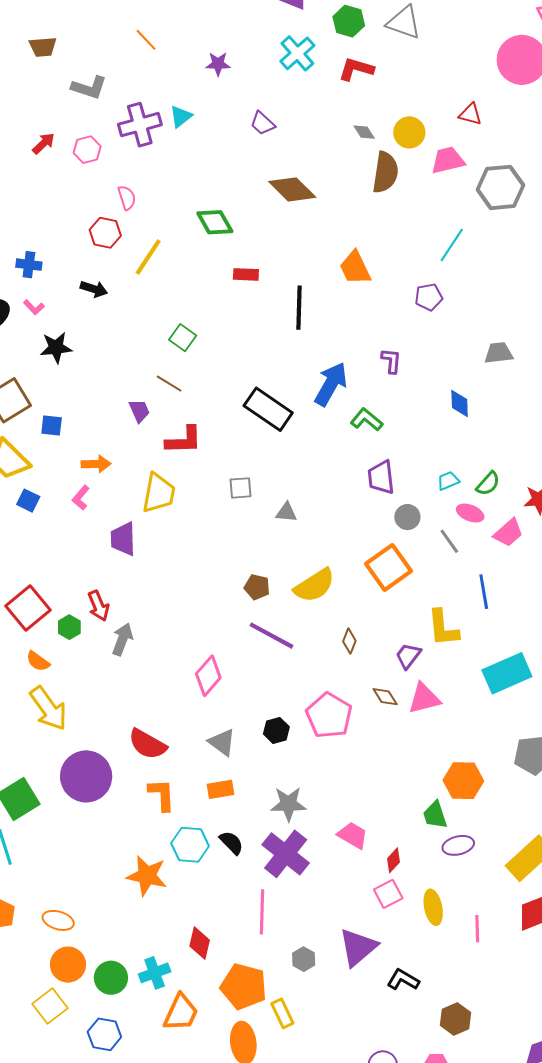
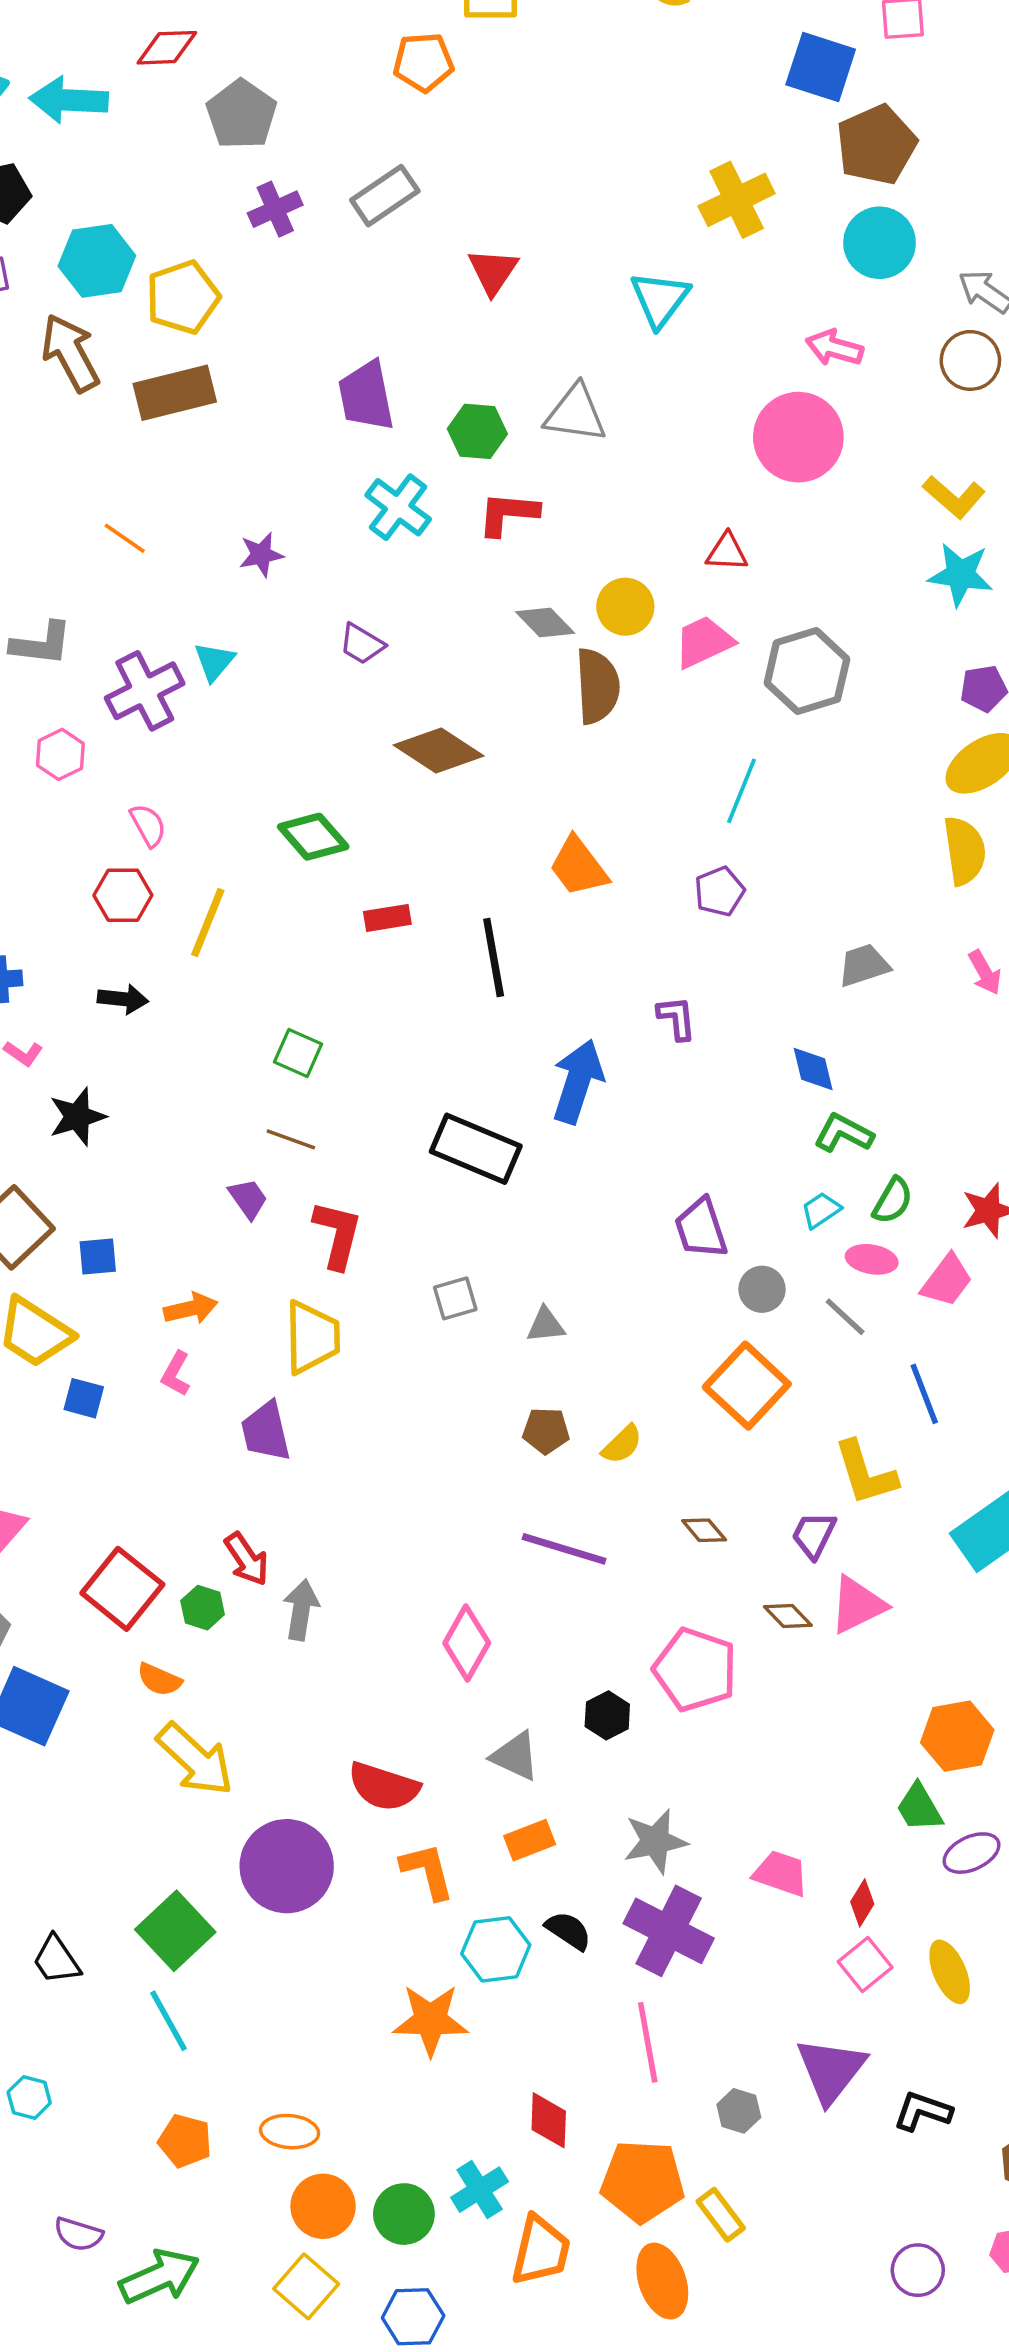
gray diamond: (364, 132) -> (545, 623), size x1.4
green L-shape: (367, 420) -> (844, 1133), moved
red L-shape: (184, 440) -> (337, 1235), turned -63
yellow semicircle: (314, 585) -> (622, 1444), size x0.6
brown pentagon: (257, 587) -> (546, 1431), moved
brown diamond: (349, 641) -> (704, 1530), turned -50

